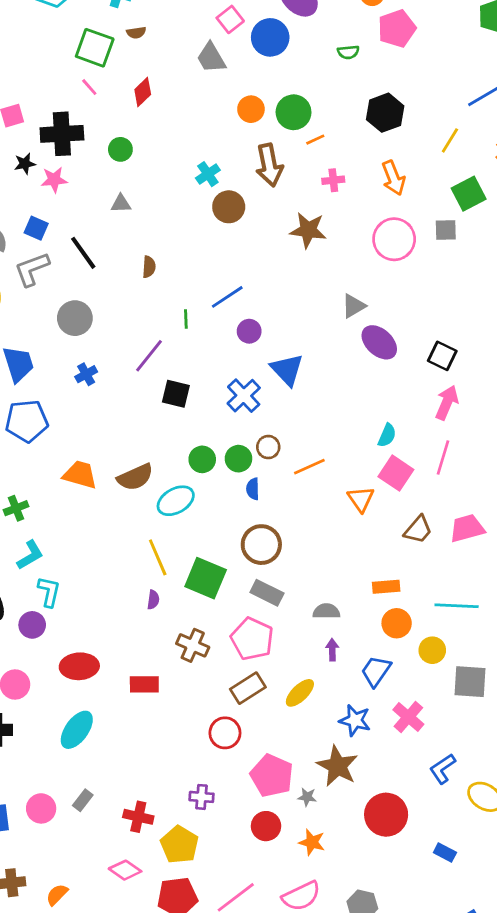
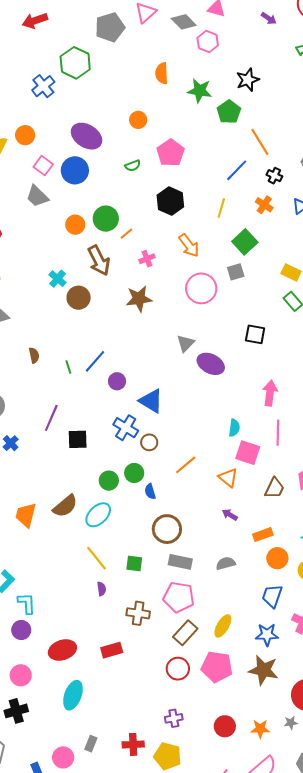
pink pentagon: (397, 28) -> (171, 153), moved
green line: (186, 319) -> (68, 367), moved
black square: (442, 356) -> (255, 334), moved
brown circle: (268, 447) -> (149, 442), moved
orange trapezoid: (80, 475) -> (26, 515), turned -76
green square: (206, 578) -> (134, 563), size x0.6
purple arrow: (332, 650) -> (230, 515), moved, turned -42
pink pentagon: (272, 776) -> (217, 667), moved
gray star: (307, 797) -> (291, 723), moved

